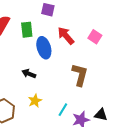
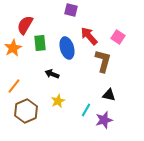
green rectangle: (27, 30) -> (40, 43), moved
brown L-shape: (80, 75) -> (103, 61), moved
black triangle: (101, 115) -> (109, 95), moved

